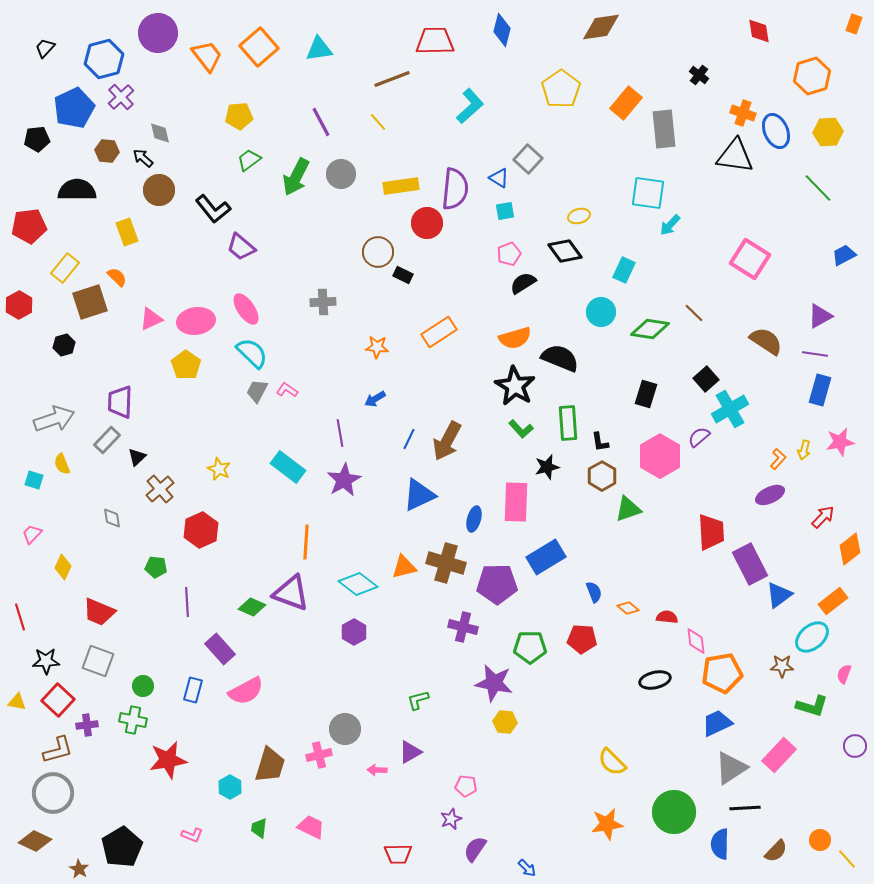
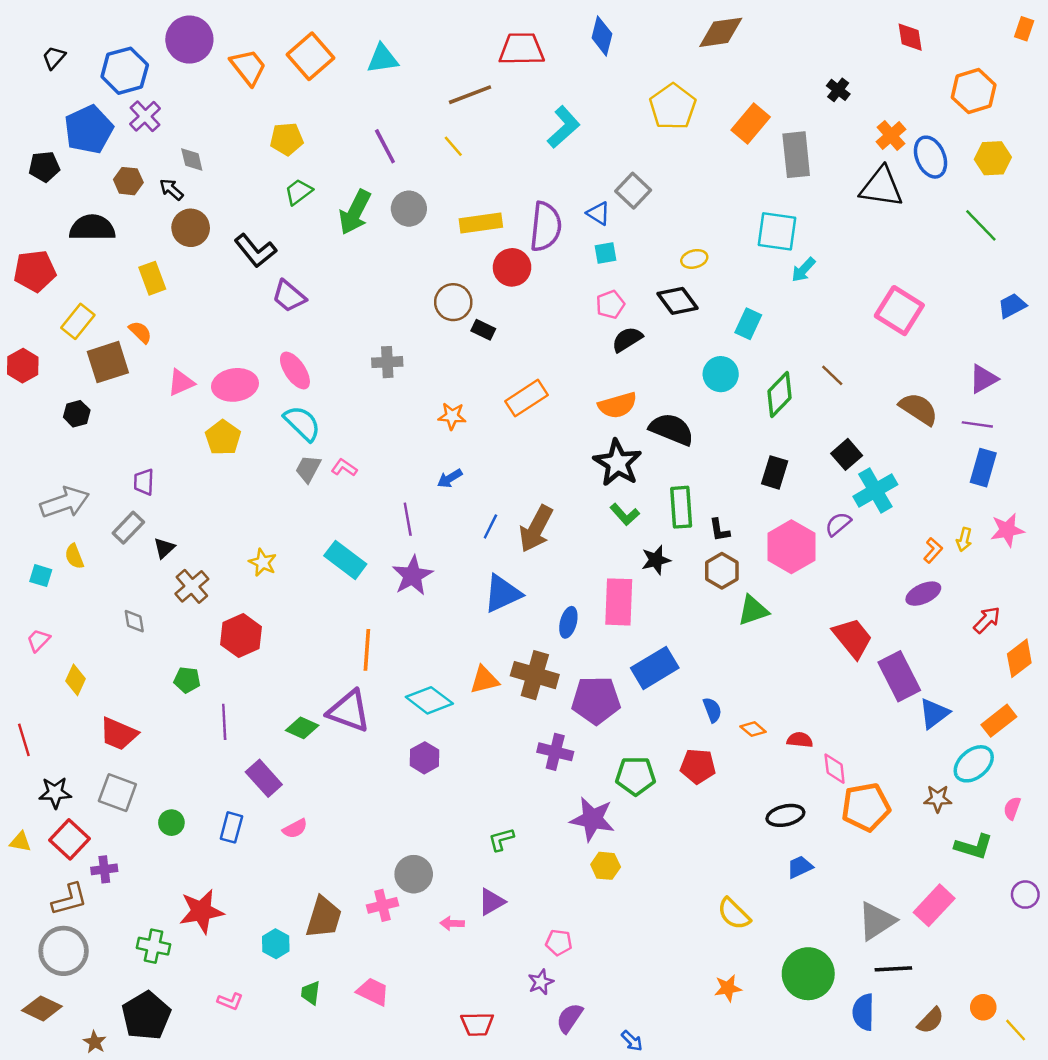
orange cross: (743, 113) -> (891, 135), turned 30
green diamond: (650, 329) -> (779, 394), turned -54
purple trapezoid: (120, 402) -> (144, 482), size x0.7
red trapezoid: (711, 532) -> (853, 638), turned -36
pink semicircle: (246, 691) -> (295, 829), size x0.6
green cross: (133, 720) -> (153, 946), moved
blue trapezoid: (717, 723) -> (800, 867), moved, size x0.7
orange star: (607, 824) -> (728, 988), size x0.7

